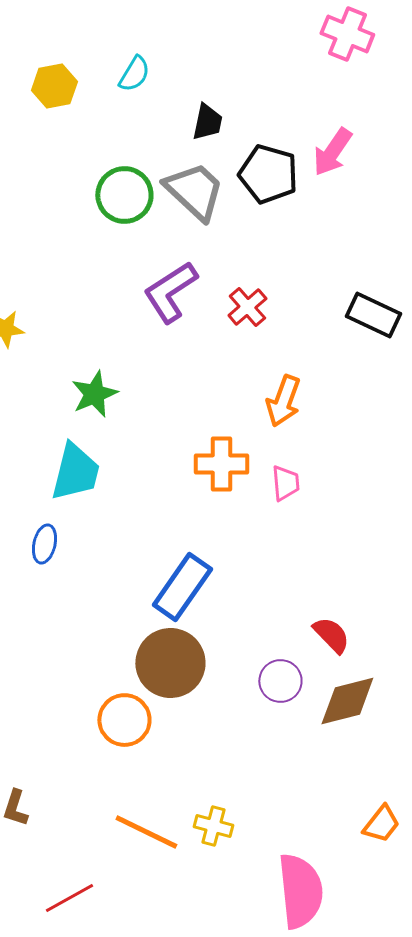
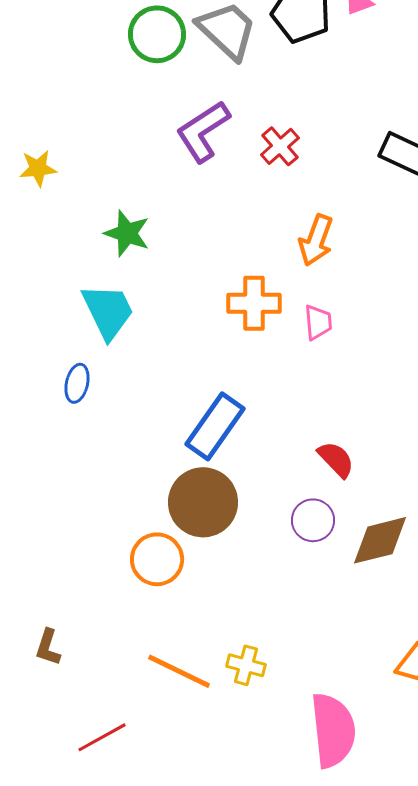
green star: (94, 394) -> (127, 233), turned -30
cyan trapezoid: (75, 472) -> (108, 311), turned -40
red semicircle: (331, 635) -> (336, 459), moved

